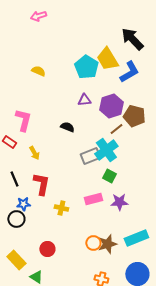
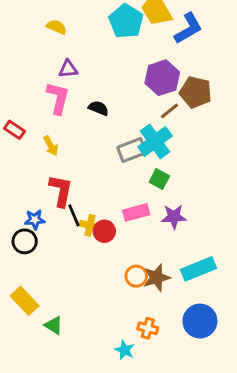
purple triangle: (84, 100) -> (68, 69), moved
pink L-shape: (23, 120) -> (58, 98), moved
black line: (14, 179) -> (74, 215), moved
red circle: (47, 249) -> (104, 231), moved

